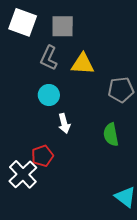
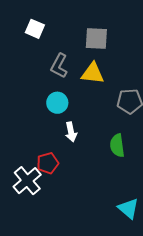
white square: (23, 22) -> (35, 29), size x0.7
gray square: (63, 26) -> (96, 39), moved

